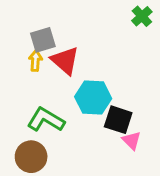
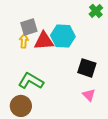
red triangle: (65, 61) -> (44, 41), turned -45
cyan hexagon: (93, 98) -> (63, 36), moved
black square: (118, 120) -> (87, 68), moved

